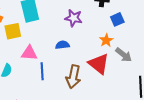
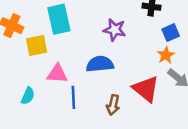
orange star: (106, 40) -> (166, 55), moved
blue semicircle: (62, 45) -> (100, 64), size x1.5
brown arrow: (73, 77) -> (113, 105), size x0.7

